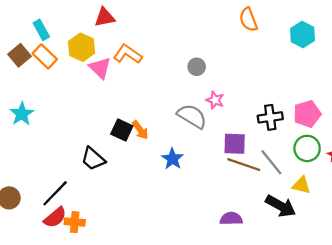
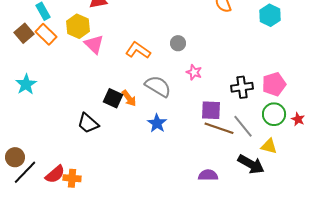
orange L-shape: (128, 54) -> (138, 50), moved
gray semicircle: (192, 116) -> (158, 86), moved
black line: (55, 193) -> (25, 172), moved

